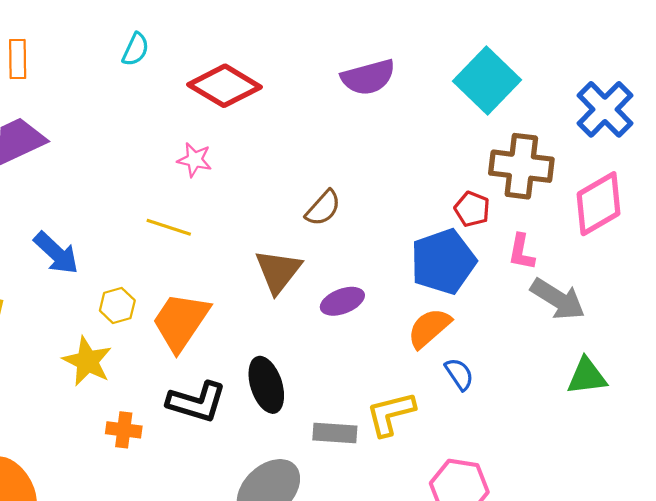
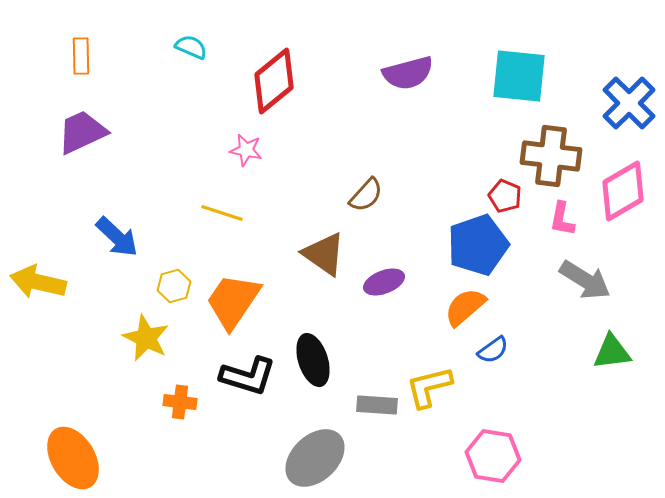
cyan semicircle: (136, 49) -> (191, 47), turned -92
cyan square: (487, 80) -> (519, 76), turned -38
red diamond: (224, 86) -> (274, 81), turned -70
pink L-shape: (521, 252) -> (562, 219), moved
brown triangle: (278, 271) -> (324, 254), turned -33
blue semicircle: (459, 374) -> (493, 350), turned 88

